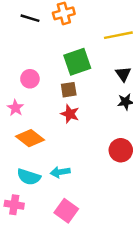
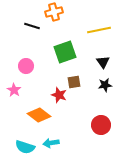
black line: (30, 18) -> (32, 26), moved
brown square: (69, 90) -> (74, 82), moved
orange diamond: (30, 138) -> (39, 115), moved

